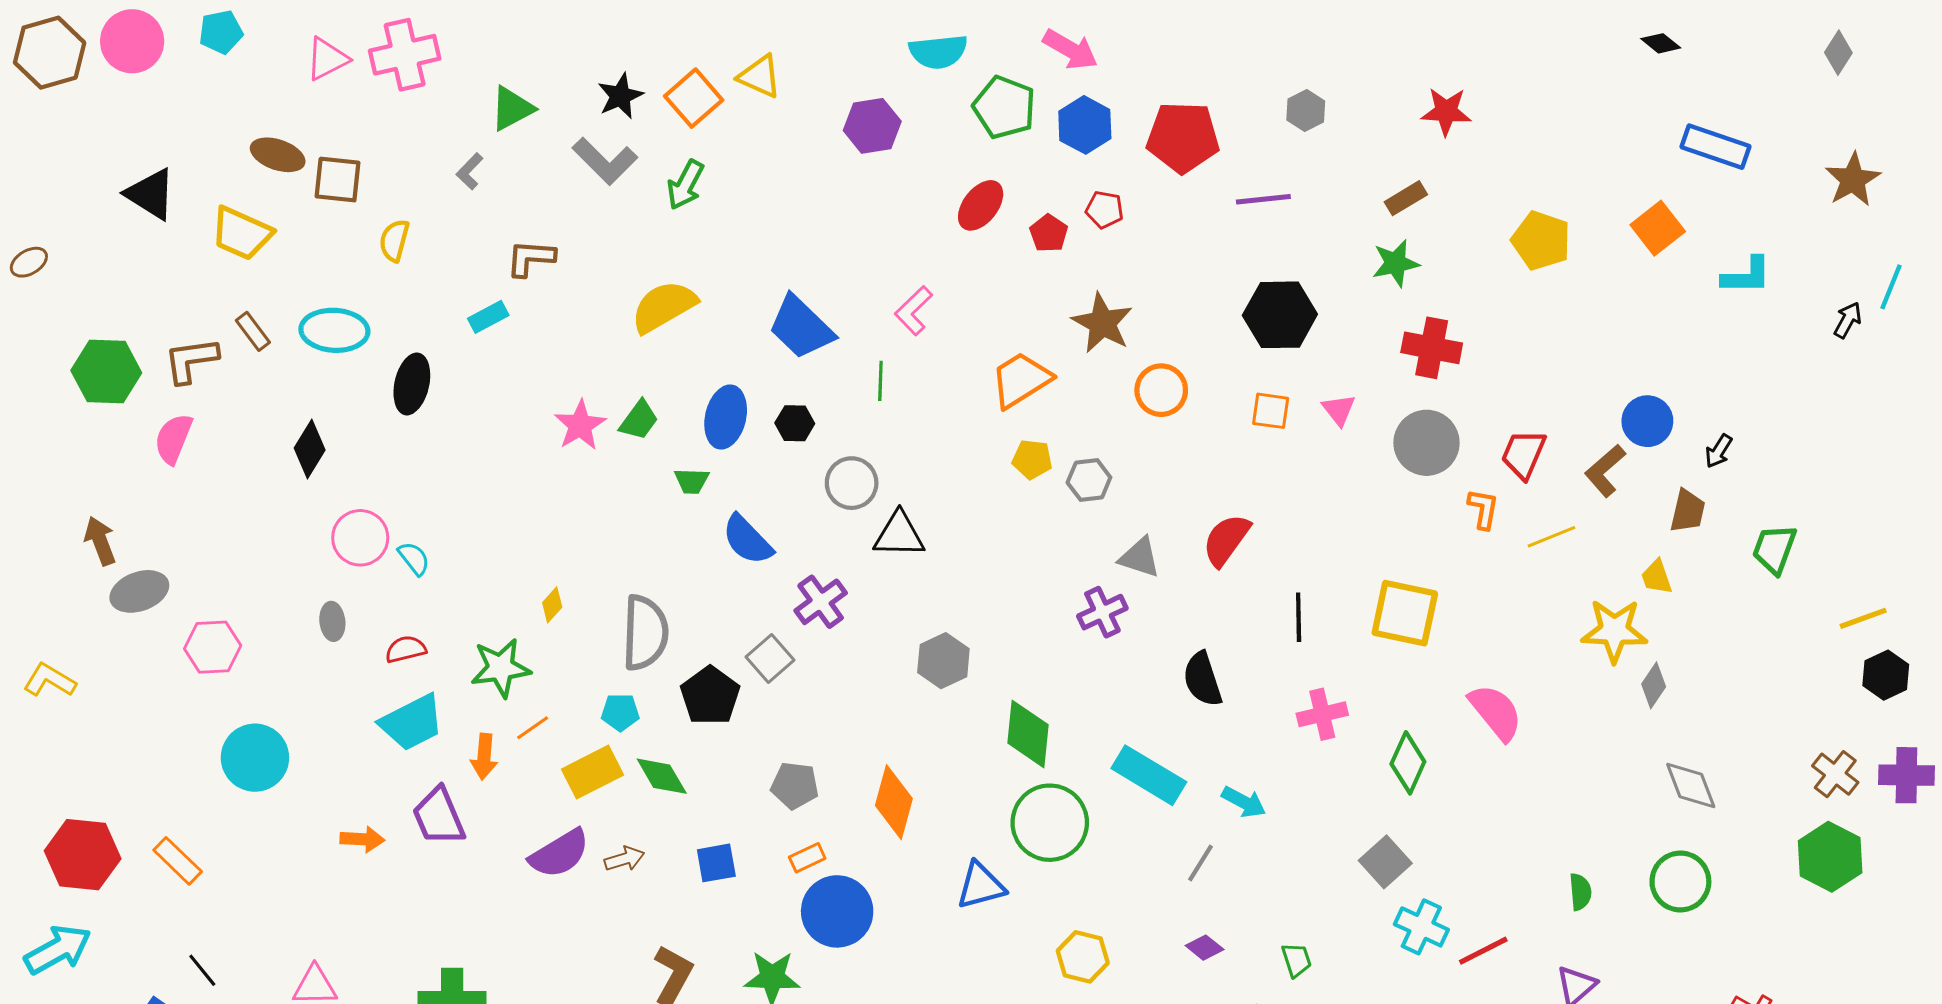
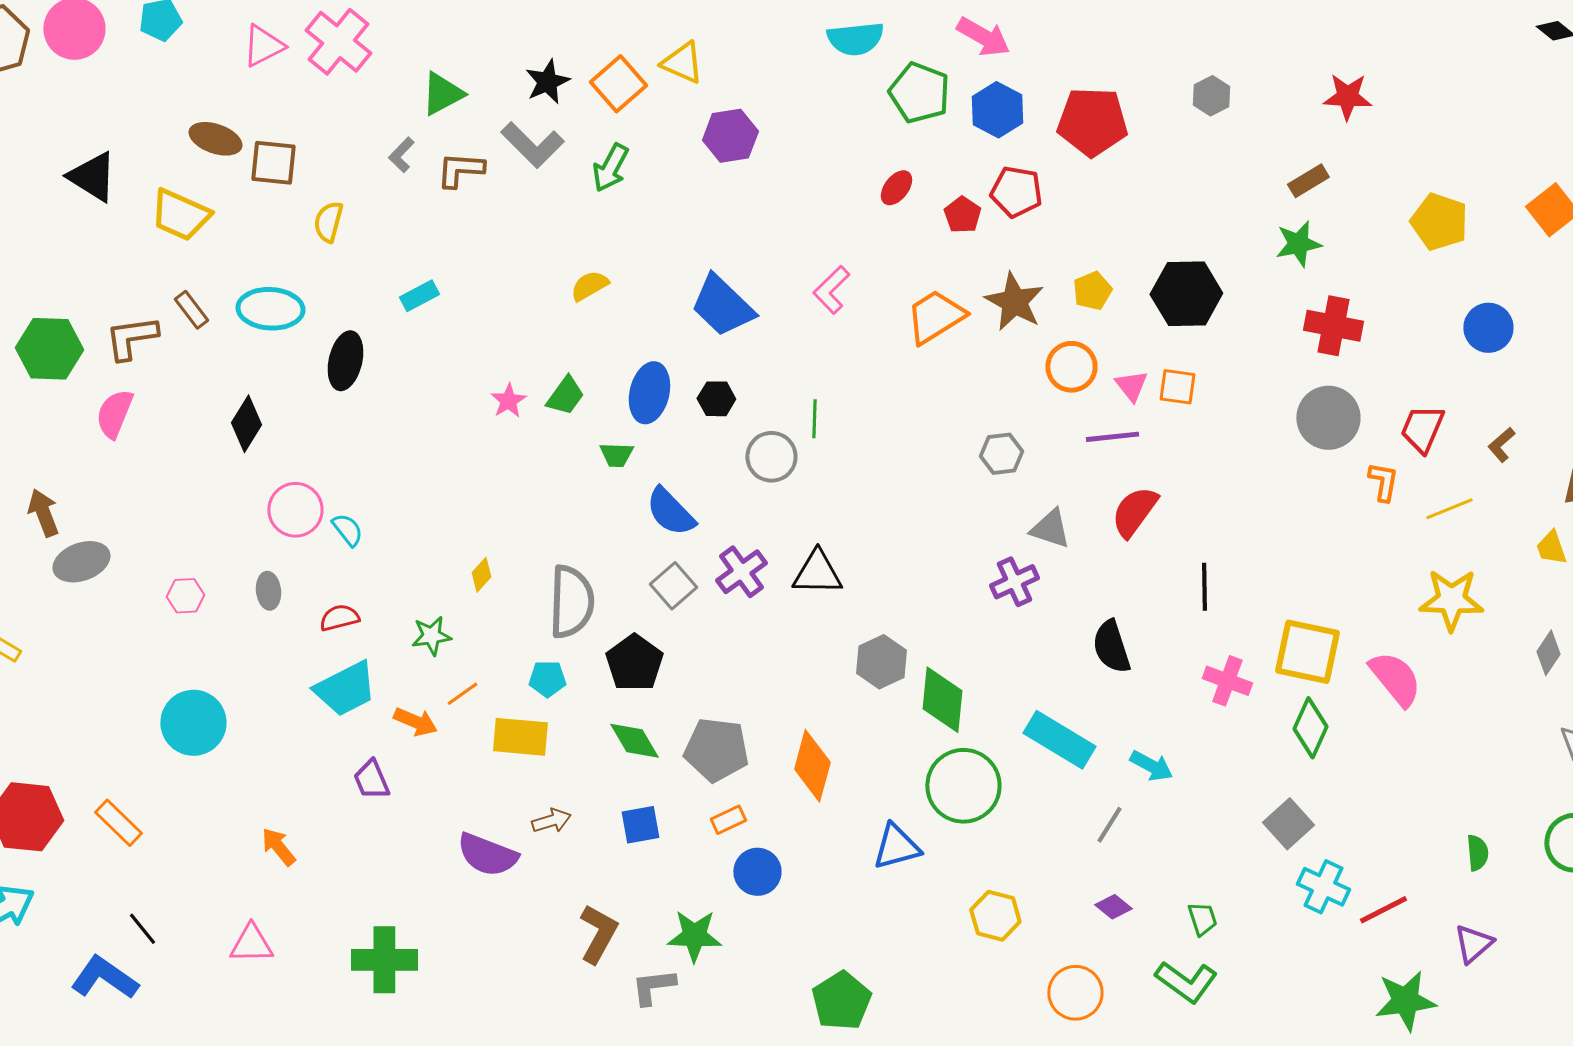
pink cross: (405, 55) -> (338, 42), turned -38
purple hexagon: (872, 126) -> (730, 136), moved
purple line: (1263, 199) -> (1112, 437), moved
red ellipse: (981, 205) -> (896, 188), size x0.7
red pentagon: (1104, 210) -> (1016, 192), size x1.4
brown L-shape: (531, 258) -> (460, 170), moved
yellow semicircle: (664, 307) -> (589, 286), size x0.6
orange trapezoid: (1021, 380) -> (935, 317), moved
green line: (880, 381) -> (814, 419), moved
pink triangle: (1339, 410) -> (1131, 386), moved
blue circle: (1647, 421) -> (1488, 328), moved
pink star: (580, 425) -> (508, 401), size x0.7
yellow pentagon: (1032, 459) -> (1092, 291), moved, turned -30
brown L-shape: (1605, 471) -> (1501, 445), size x0.7
black triangle: (899, 535) -> (817, 573), moved
yellow square: (1405, 613) -> (1307, 652), moved
yellow star: (1614, 631) -> (1451, 600), moved
pink hexagon: (213, 647) -> (185, 596), moved, size x0.7
gray square: (770, 659) -> (673, 586), moved
gray hexagon: (943, 661) -> (881, 662), moved
green star: (501, 668) -> (431, 636), size x0.7
pink cross: (1322, 714) -> (1227, 681), turned 33
orange arrow: (484, 757) -> (415, 722), turned -72
yellow rectangle: (592, 772) -> (520, 737), turned 32
green diamond: (662, 776) -> (634, 741), moved
gray pentagon: (795, 786) -> (716, 750), size x1.4
purple trapezoid: (439, 816) -> (371, 780), size x0.7
orange arrow: (362, 839) -> (278, 847), moved, turned -132
purple semicircle: (559, 854) -> (487, 855), moved, turned 52
blue circle: (837, 911) -> (757, 872), size x0.7

